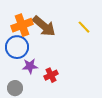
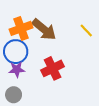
purple star: (30, 66) -> (17, 69), moved
red cross: (51, 75) -> (53, 68), moved, size x1.5

